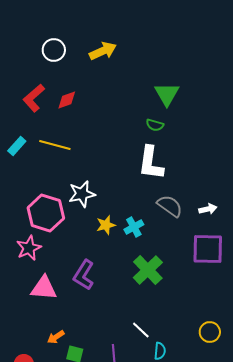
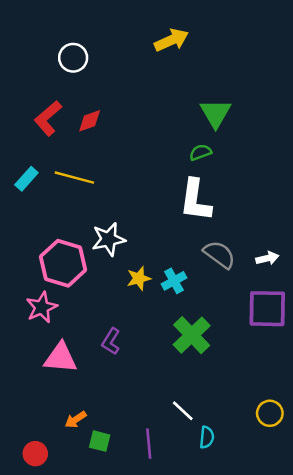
yellow arrow: (103, 51) -> (171, 40), moved
green semicircle: (155, 125) -> (200, 152), turned 144
purple L-shape: (84, 275) -> (111, 341), size x0.7

